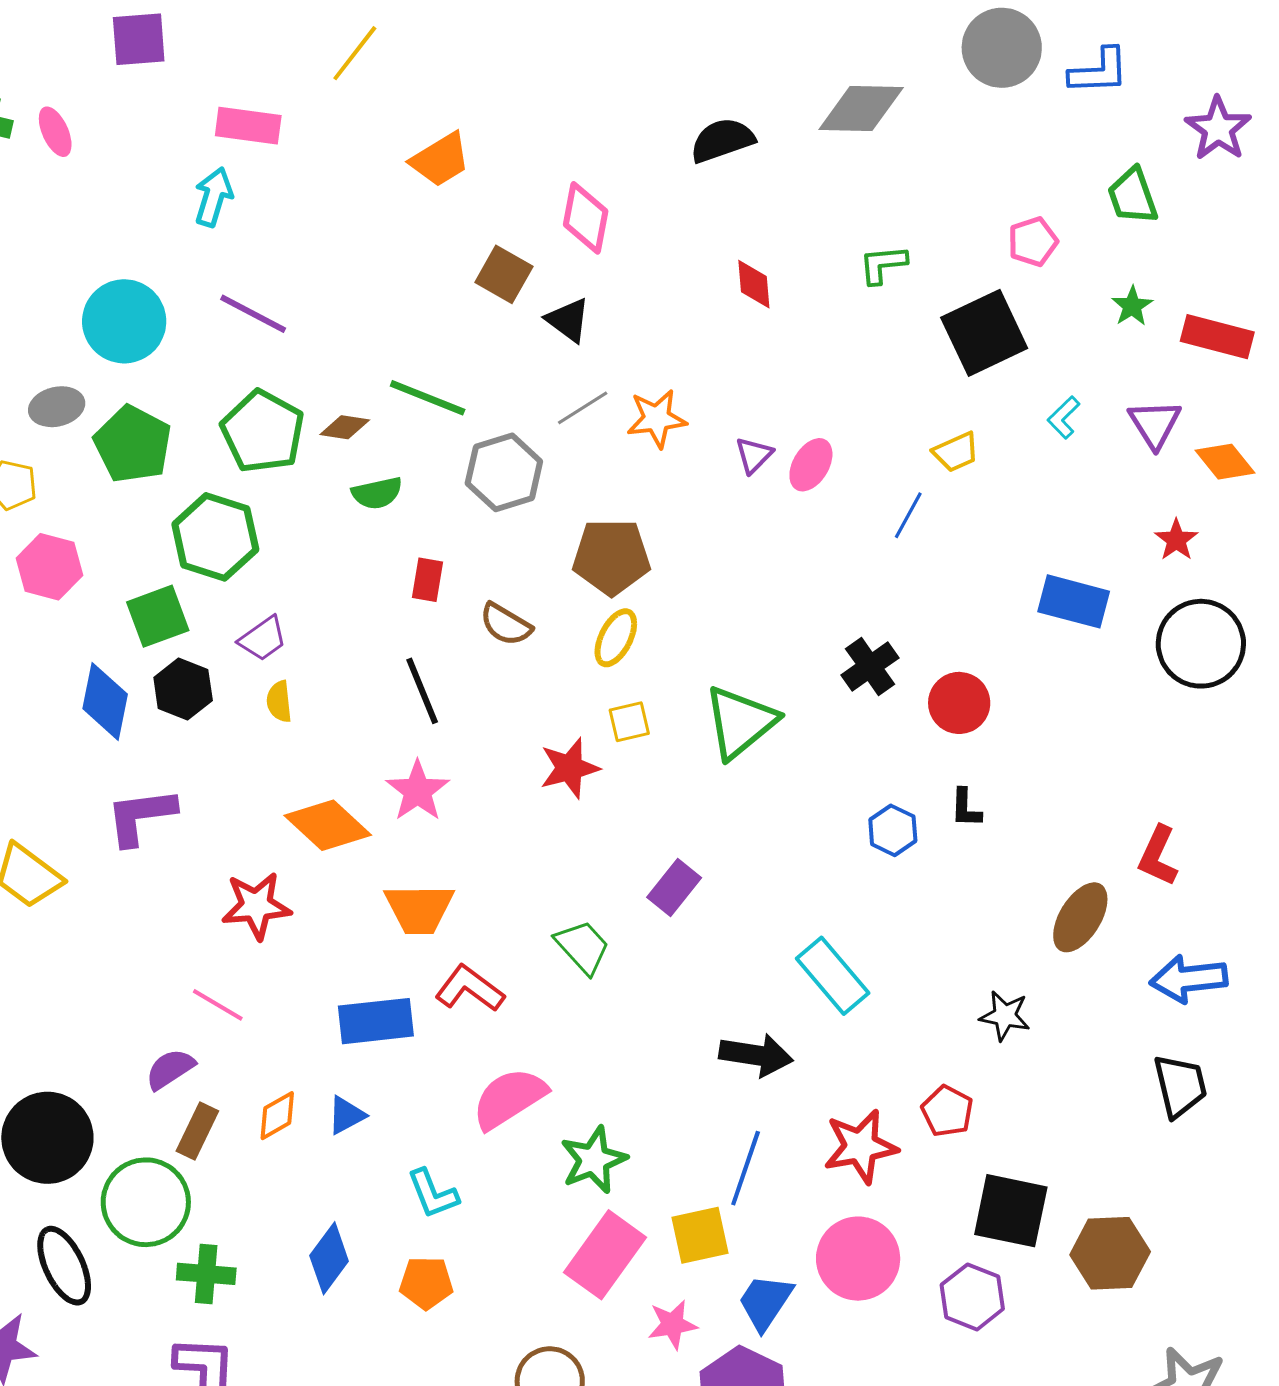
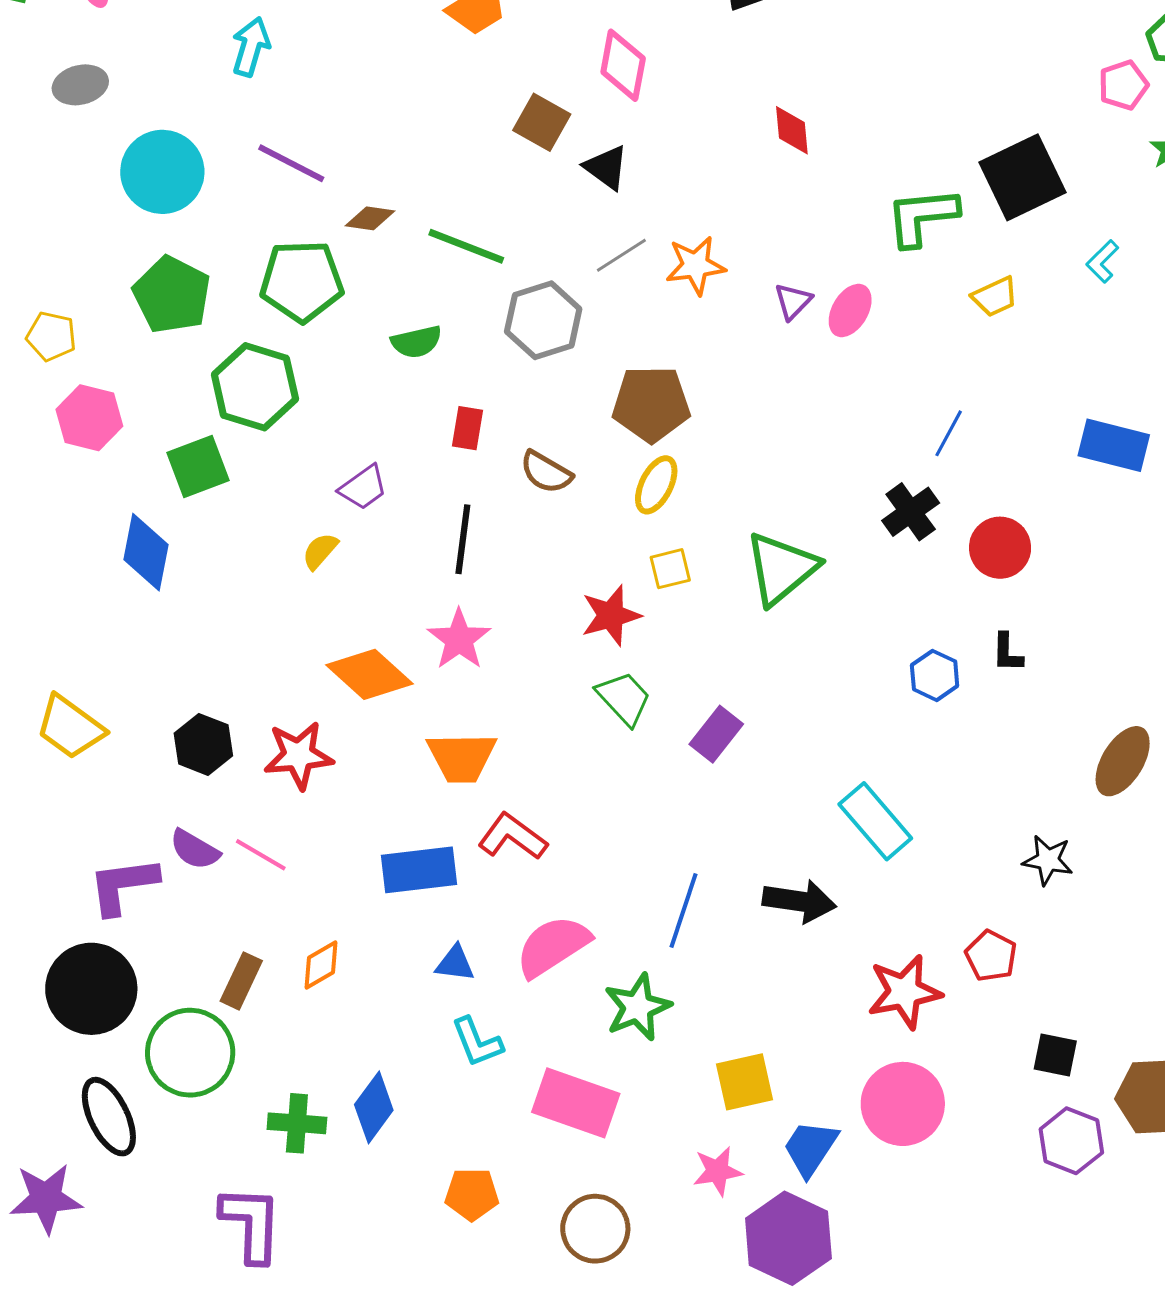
pink pentagon: (1033, 242) -> (1123, 85), moved
green L-shape: (883, 264) -> (922, 217), moved, size x1.5
gray ellipse: (57, 407) -> (80, 85), moved
brown diamond: (345, 427) -> (370, 218), moved
green pentagon: (263, 432) -> (302, 281), turned -30
blue line: (908, 515) -> (949, 433), moved
purple trapezoid: (263, 639) -> (363, 487), moved
black hexagon: (183, 689) -> (203, 744), moved
black line: (422, 691) -> (463, 539), turned 30
yellow semicircle: (279, 702) -> (320, 551), turned 48
purple L-shape: (141, 816) -> (123, 885), moved
green trapezoid: (582, 947) -> (624, 698), moved
purple semicircle: (170, 1069) -> (195, 850), moved, turned -116
blue triangle: (346, 1115) -> (455, 963), moved, turned 36
blue line: (746, 1168) -> (683, 911), moved
black square: (1011, 1211) -> (1055, 1055), size x0.6
pink rectangle: (605, 1255) -> (576, 1103), moved, turned 74
green cross: (206, 1274) -> (297, 1123), moved
orange pentagon: (426, 1283) -> (472, 1194), moved
purple hexagon: (972, 1297) -> (1071, 1141), moved

